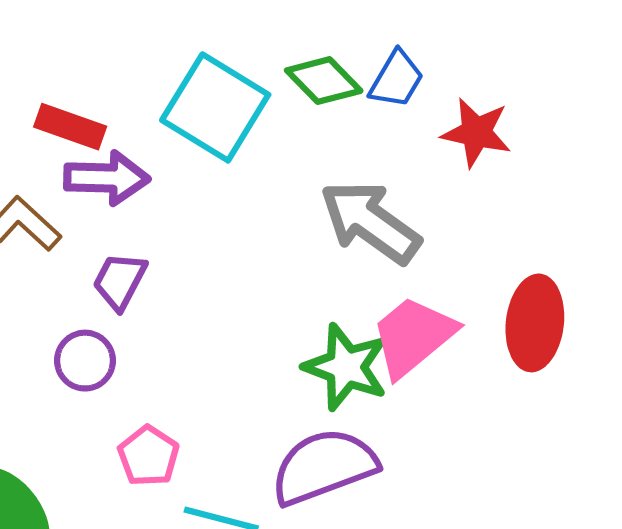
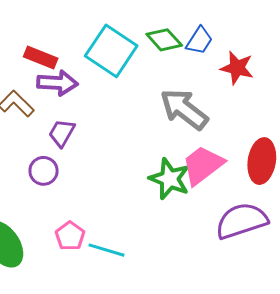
pink pentagon: (148, 456) -> (70, 236), moved
purple semicircle: (324, 467) -> (242, 221), moved

